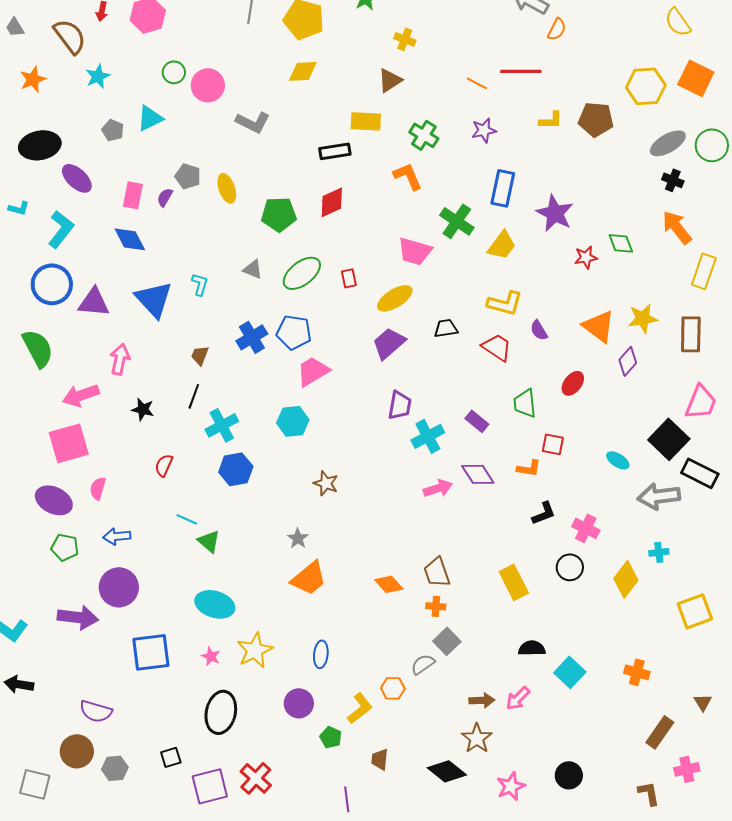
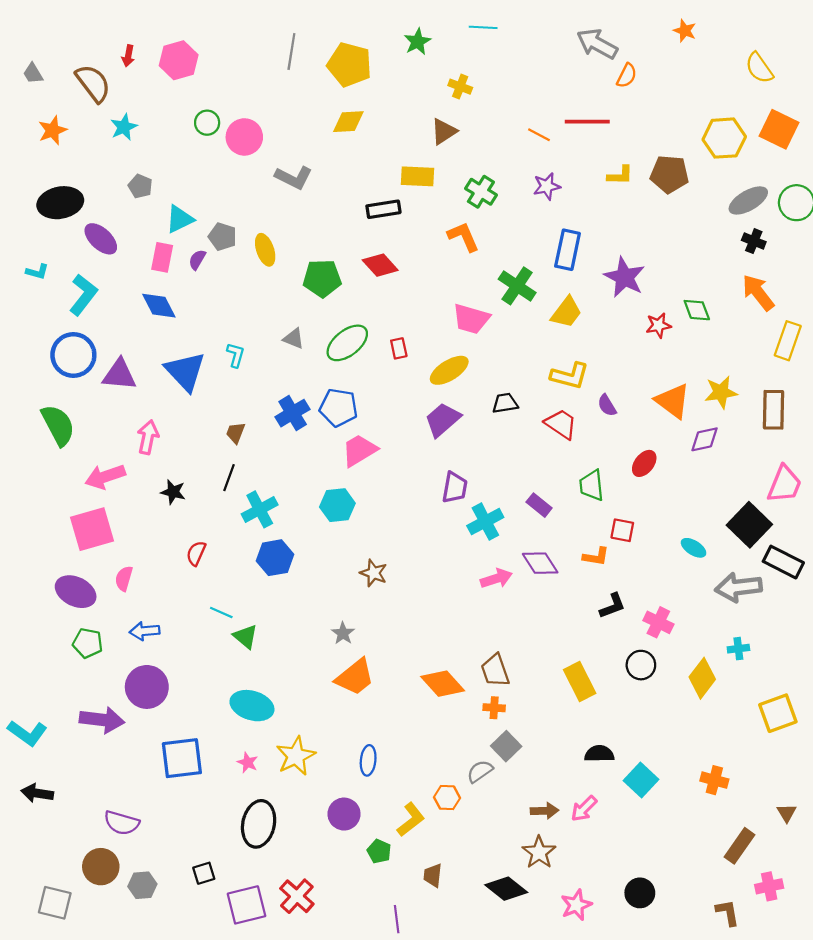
cyan triangle: (150, 118) -> (180, 219), moved
red diamond: (332, 202) -> (380, 265), turned 72
purple diamond: (628, 361) -> (704, 439), turned 36
orange diamond: (389, 584) -> (443, 684), size x1.4

